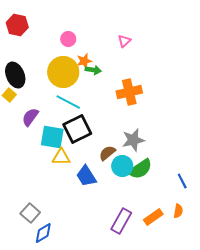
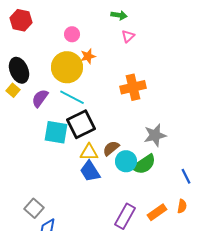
green arrow: (93, 70) -> (119, 15), moved
purple semicircle: (30, 117) -> (40, 98), moved
gray star: (133, 140) -> (155, 135), moved
yellow triangle: (61, 157) -> (89, 152), moved

